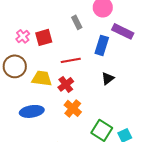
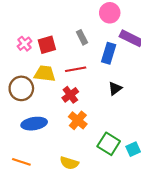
gray rectangle: (77, 22) -> (82, 37), moved
brown circle: (15, 66) -> (21, 88), moved
yellow trapezoid: (42, 78) -> (45, 74), moved

